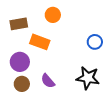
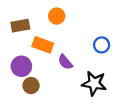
purple semicircle: (48, 81) -> (65, 62), moved
brown circle: (22, 84) -> (31, 86), moved

